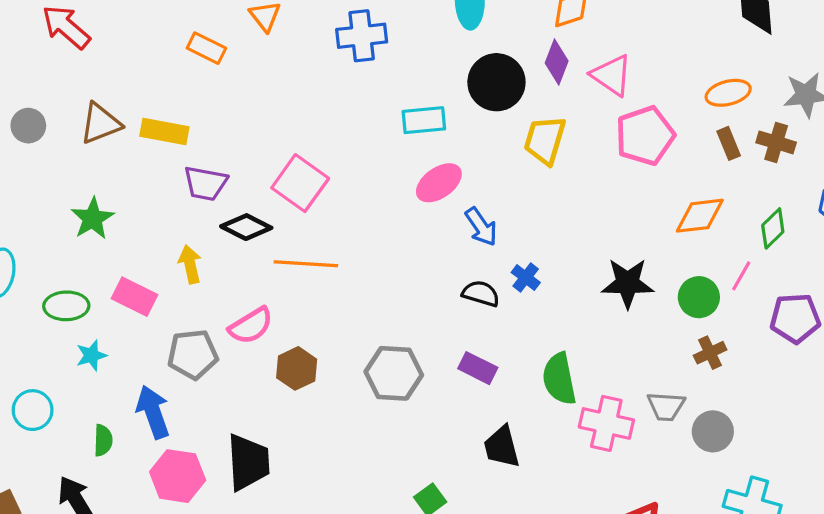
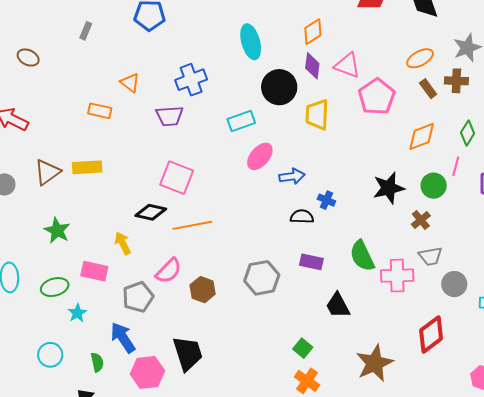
purple trapezoid: (206, 183) -> (170, 116), moved
blue arrow: (481, 227) -> (292, 176), turned -50
brown cross: (710, 353) -> (421, 220), moved
gray circle: (713, 431) -> (454, 284), moved

